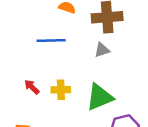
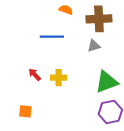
green triangle: (100, 97) -> (107, 82), moved

